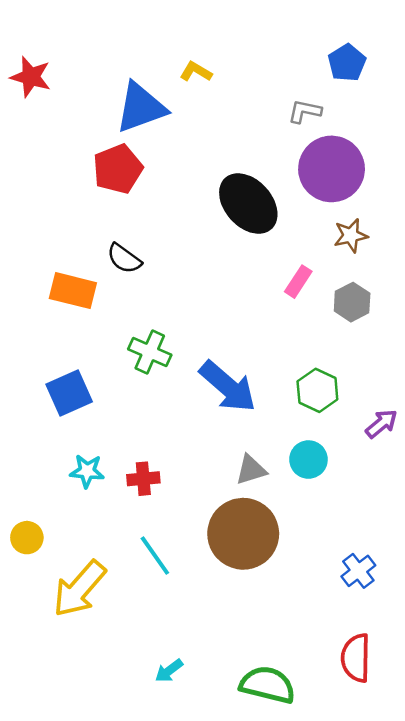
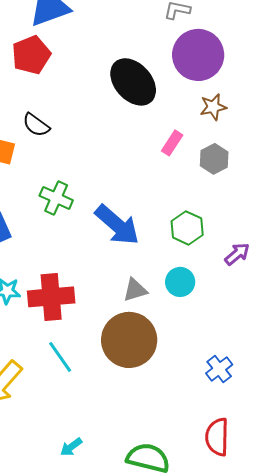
red cross: (143, 479) -> (51, 297), size x1.8

